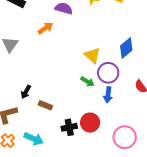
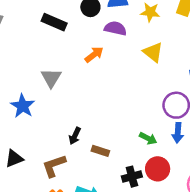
yellow triangle: (93, 55) -> (153, 52), moved
green arrow: (88, 82) -> (148, 138), moved

